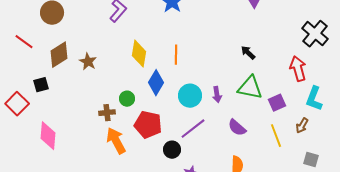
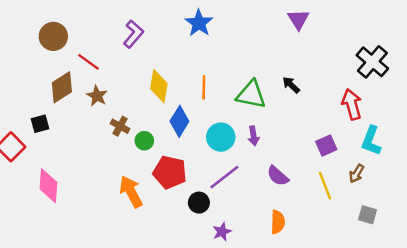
red line: (24, 42) -> (89, 62), moved
green triangle: (250, 88) -> (251, 95), moved
brown cross: (107, 113) -> (120, 126), moved, turned 35

